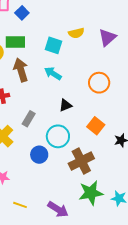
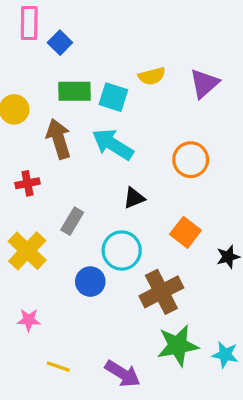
green rectangle: (15, 42) -> (75, 91), moved
cyan arrow: (53, 73) -> (113, 144), size x1.4

